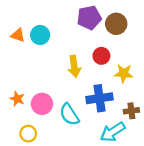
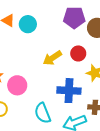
yellow arrow: (74, 66) -> (52, 58), turned 54
cyan semicircle: (69, 114) -> (43, 113), moved

